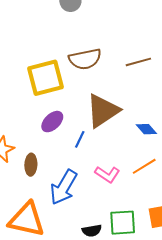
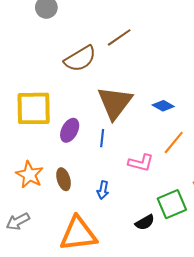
brown line: (138, 62) -> (119, 37), moved
yellow square: (45, 78) -> (34, 108), moved, turned 33
blue arrow: (64, 187) -> (103, 190), size x0.5

